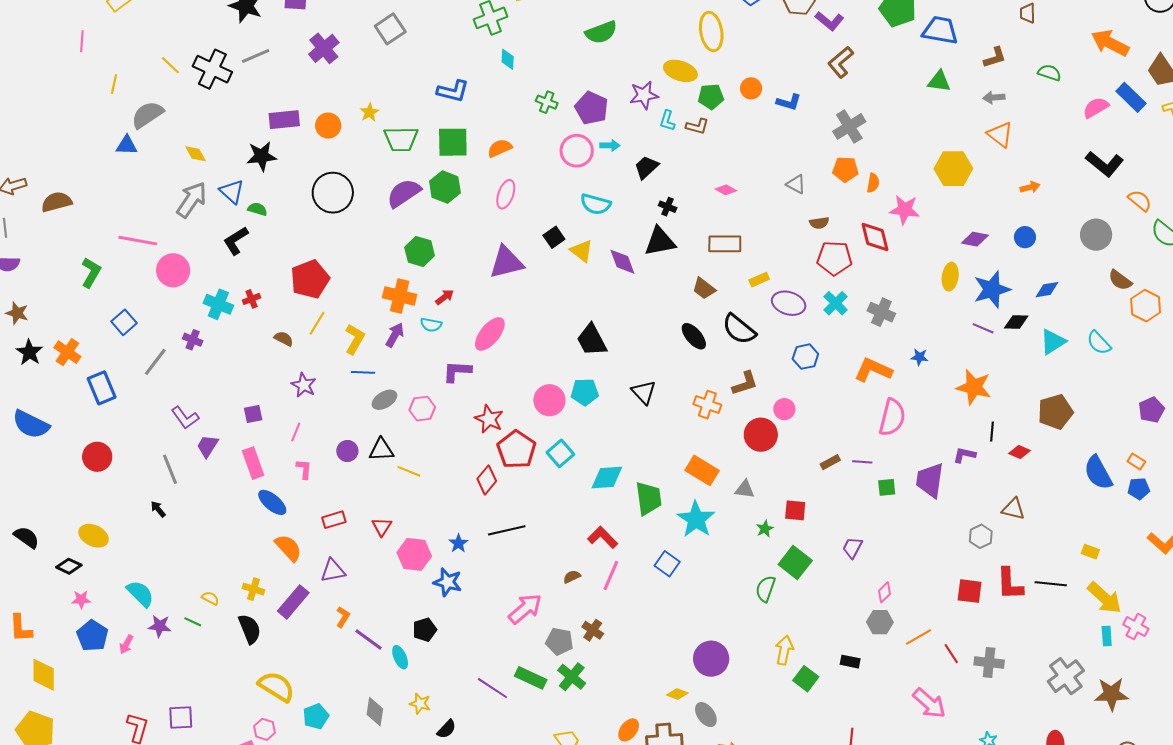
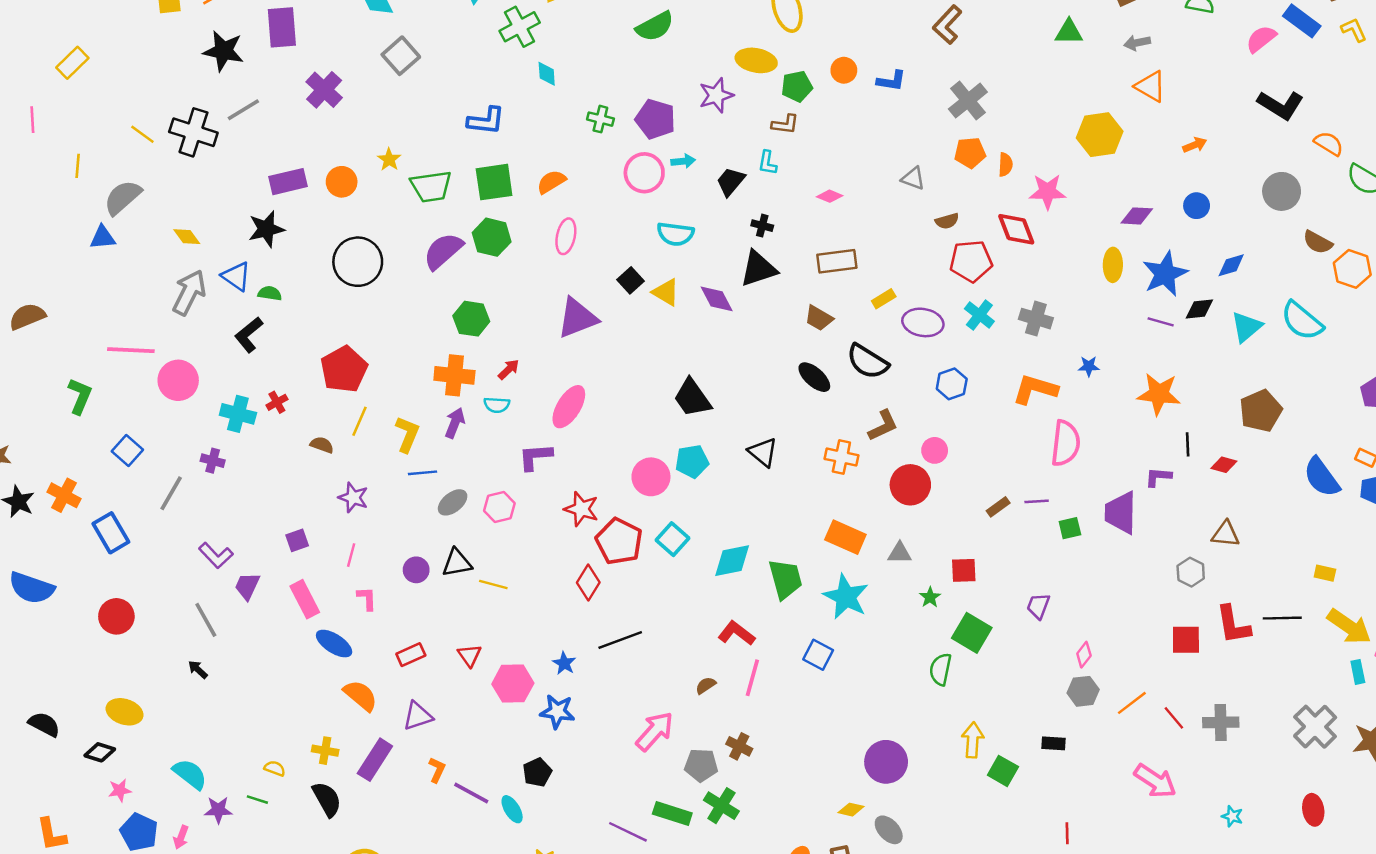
cyan L-shape: (667, 121) -> (767, 163), moved
cyan semicircle: (1099, 343) -> (1302, 321), size x1.4

